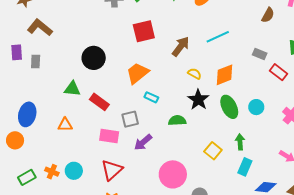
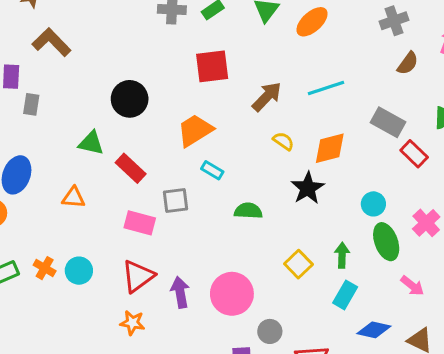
gray rectangle: (260, 54) -> (388, 122), size x1.5
gray rectangle: (36, 61) -> (31, 104), moved
black star: (198, 100) -> (308, 188), moved
green ellipse: (229, 107) -> (386, 242), moved
purple arrow: (143, 142) -> (180, 292), moved, turned 114

